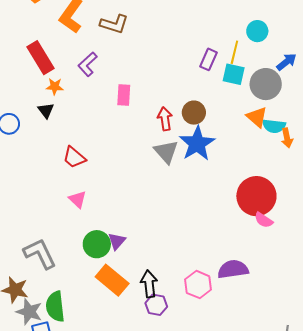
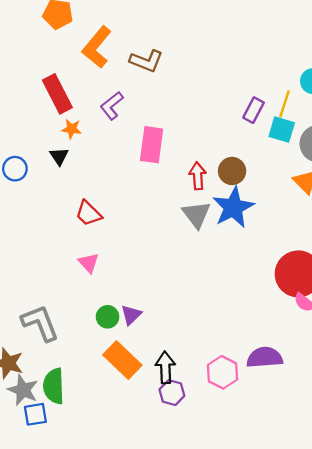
pink rectangle: (124, 95) -> (152, 145), size x1.4
green circle: (97, 244) -> (108, 317), size x0.7

